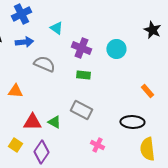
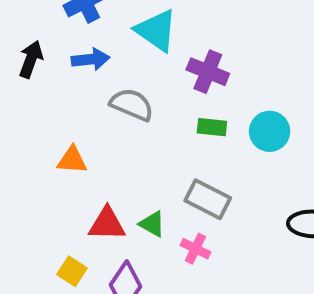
cyan triangle: (56, 28) -> (156, 30), size x1.6
cyan circle: (116, 49) -> (270, 131), moved
pink cross: (97, 145) -> (195, 249), moved

